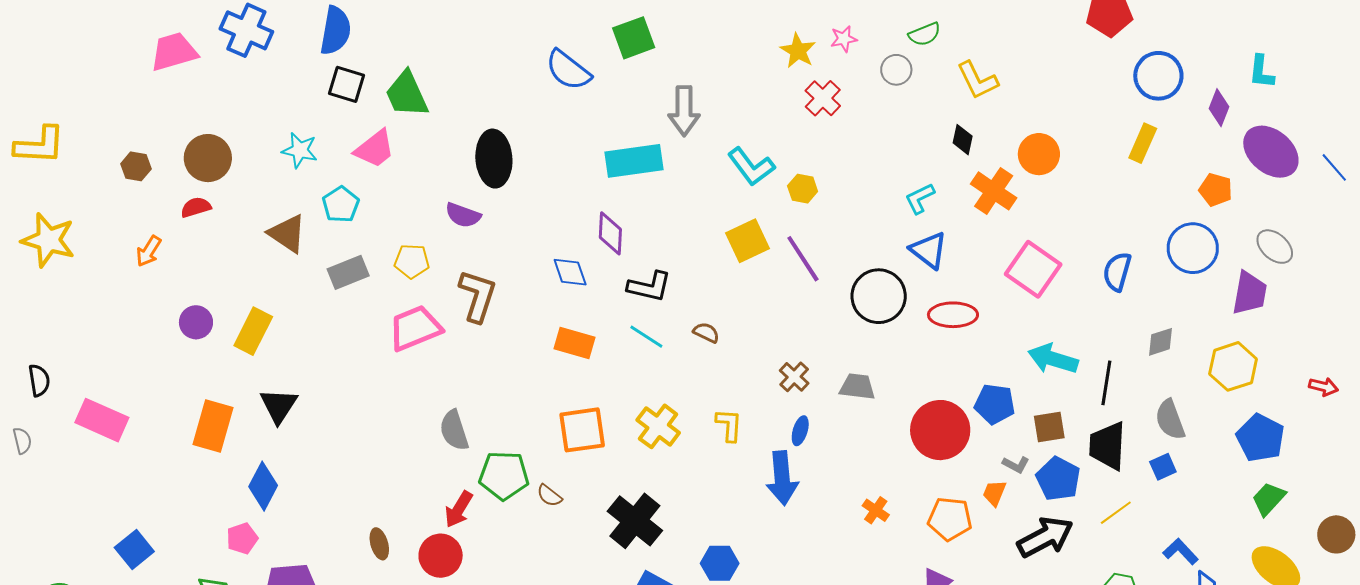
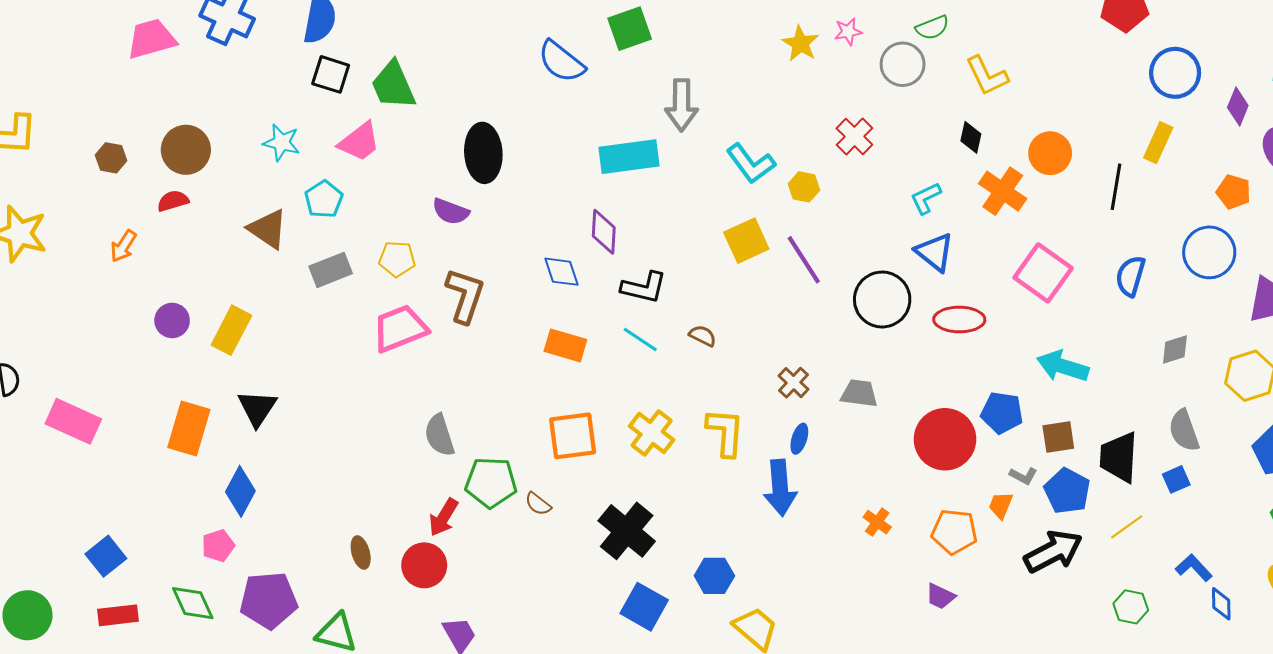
gray circle: (896, 70) -> (903, 64), size x1.4
red cross: (823, 98) -> (854, 137), moved
black line: (1106, 383) -> (1116, 187), moved
yellow L-shape: (729, 425) -> (725, 432), size x1.4

